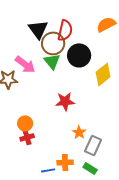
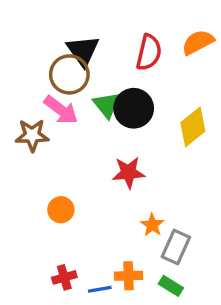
red semicircle: (65, 30) -> (149, 52), moved
brown circle: (53, 43) -> (69, 74), moved
black circle: (79, 55) -> (134, 108), moved
red cross: (27, 137) -> (64, 277), moved

